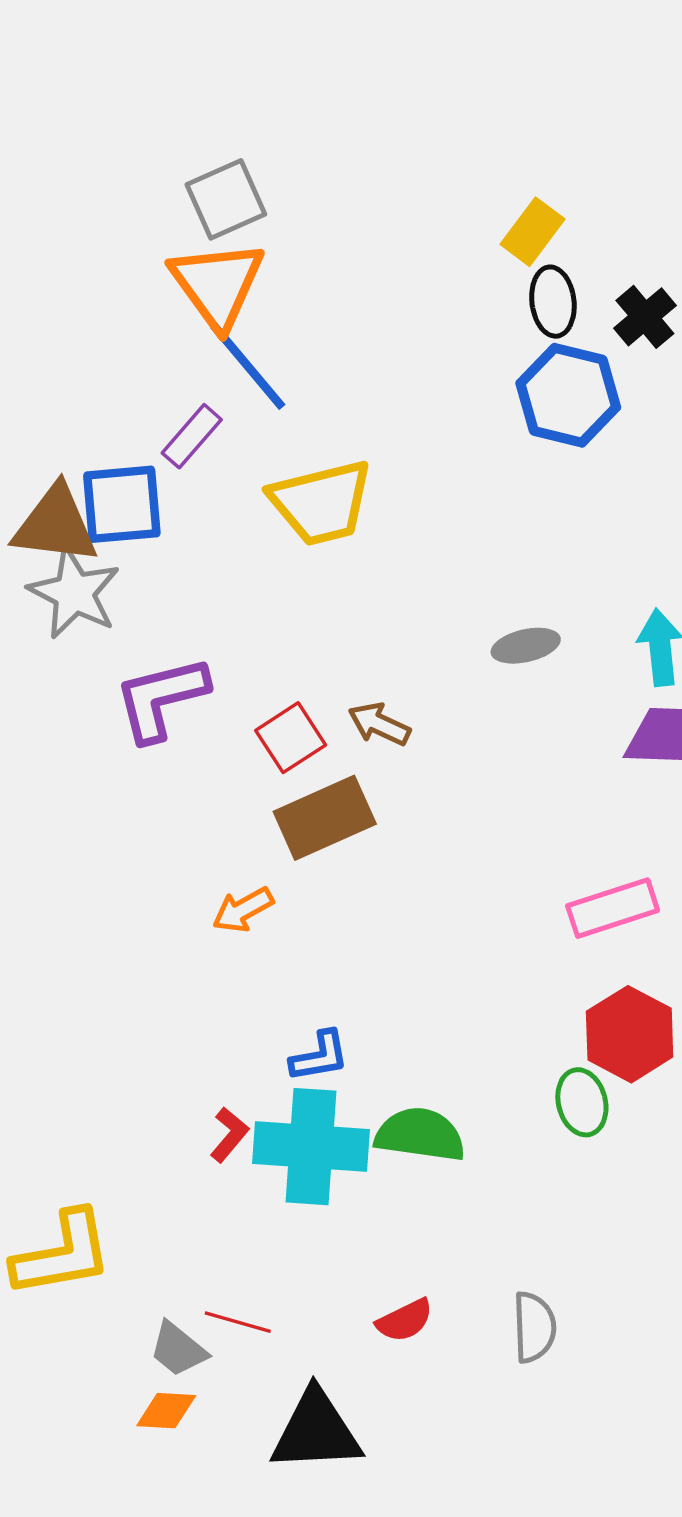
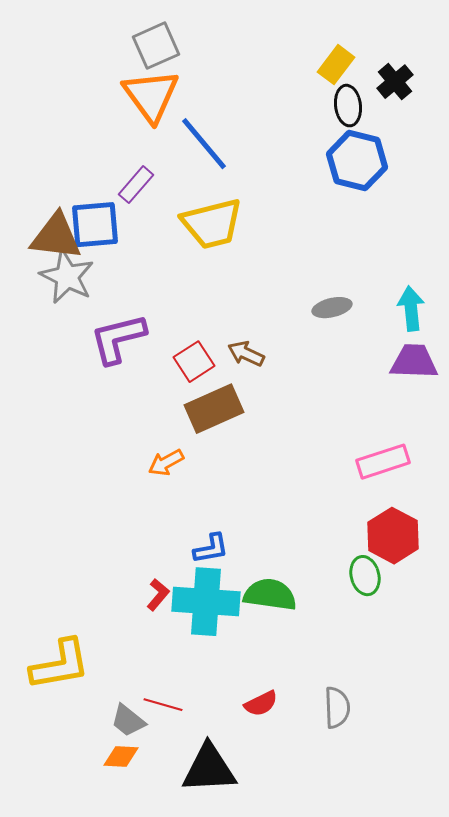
black cross: (645, 317) -> (395, 82), moved
blue line: (248, 366) -> (204, 144), moved

